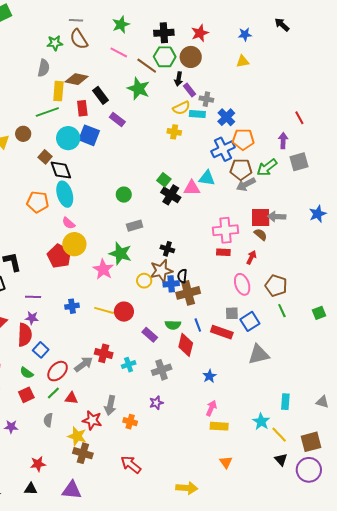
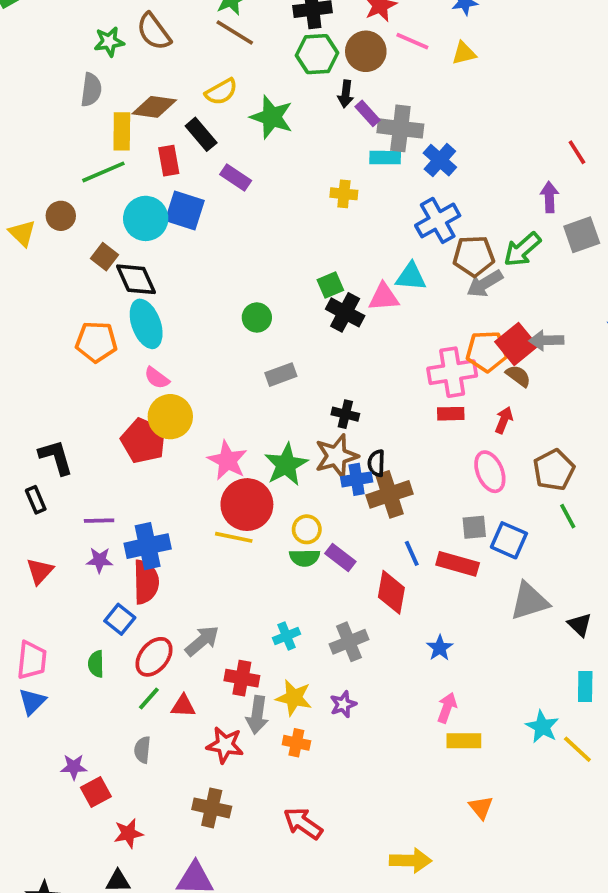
pink line: (119, 52) -> (412, 41), moved
brown line: (147, 66) -> (235, 33), moved
gray cross: (206, 99) -> (400, 128), size x1.6
yellow semicircle: (181, 108) -> (221, 92), moved
orange pentagon: (243, 139) -> (487, 351), moved
green square: (164, 180) -> (330, 285), turned 32
red square: (261, 217) -> (516, 344), turned -35
green star: (120, 253) -> (286, 465), moved, turned 30
yellow circle: (144, 281) -> (307, 529), moved
brown pentagon: (276, 286) -> (554, 470), turned 30
blue cross: (72, 306) -> (148, 546), moved, size x1.6
red circle: (124, 312) -> (247, 505), moved, size x1.4
blue square: (250, 321) -> (509, 540), turned -30
green semicircle: (173, 325) -> (305, 558), moved
red semicircle: (25, 335) -> (146, 582), moved
purple rectangle: (150, 335) -> (340, 558), moved
red cross: (104, 353) -> (242, 678), moved
green semicircle: (27, 373) -> (96, 664), turned 56
red square: (26, 395) -> (96, 792), moved
yellow star: (77, 436) -> (294, 698), moved
black triangle: (281, 460) -> (580, 625), moved

